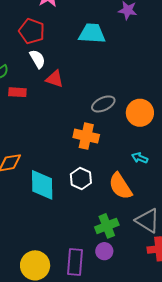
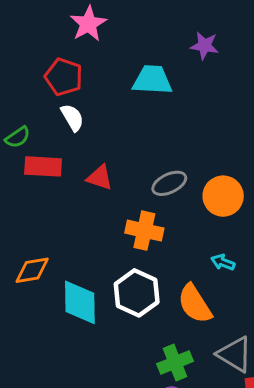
red triangle: (55, 79) -> (100, 178), moved
red rectangle: (17, 92) -> (43, 166), size x1.4
white hexagon: (81, 178) -> (137, 293), size x1.4

